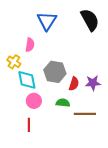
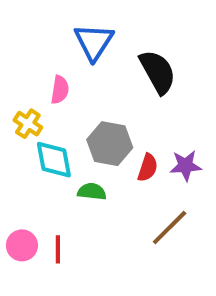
black semicircle: (90, 20) -> (158, 72), moved
pink circle: (34, 101) -> (22, 245), moved
green semicircle: (63, 103) -> (92, 192), moved
brown line: (85, 114) -> (170, 227), turned -45

